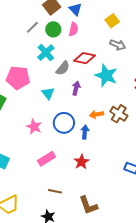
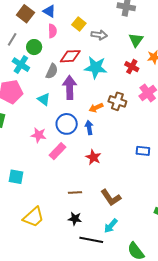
yellow square: (112, 21) -> (79, 24), moved
green circle: (53, 29) -> (34, 47), moved
cyan cross: (46, 53) -> (21, 65), moved
purple arrow: (76, 88) -> (70, 87), size x1.6
pink rectangle: (47, 159) -> (57, 151), moved

